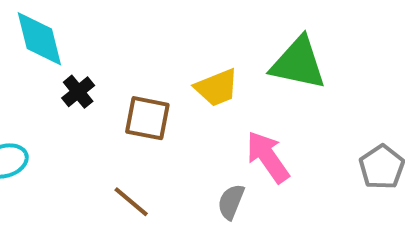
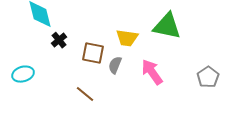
yellow trapezoid: (217, 88) -> (127, 38), turned 30
gray semicircle: (231, 202) -> (115, 65), moved

